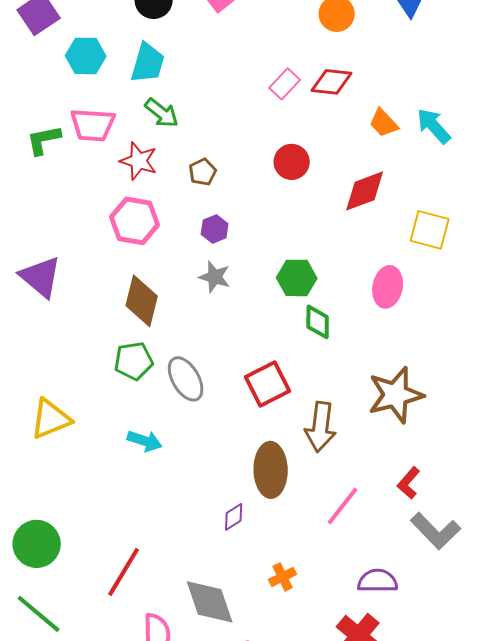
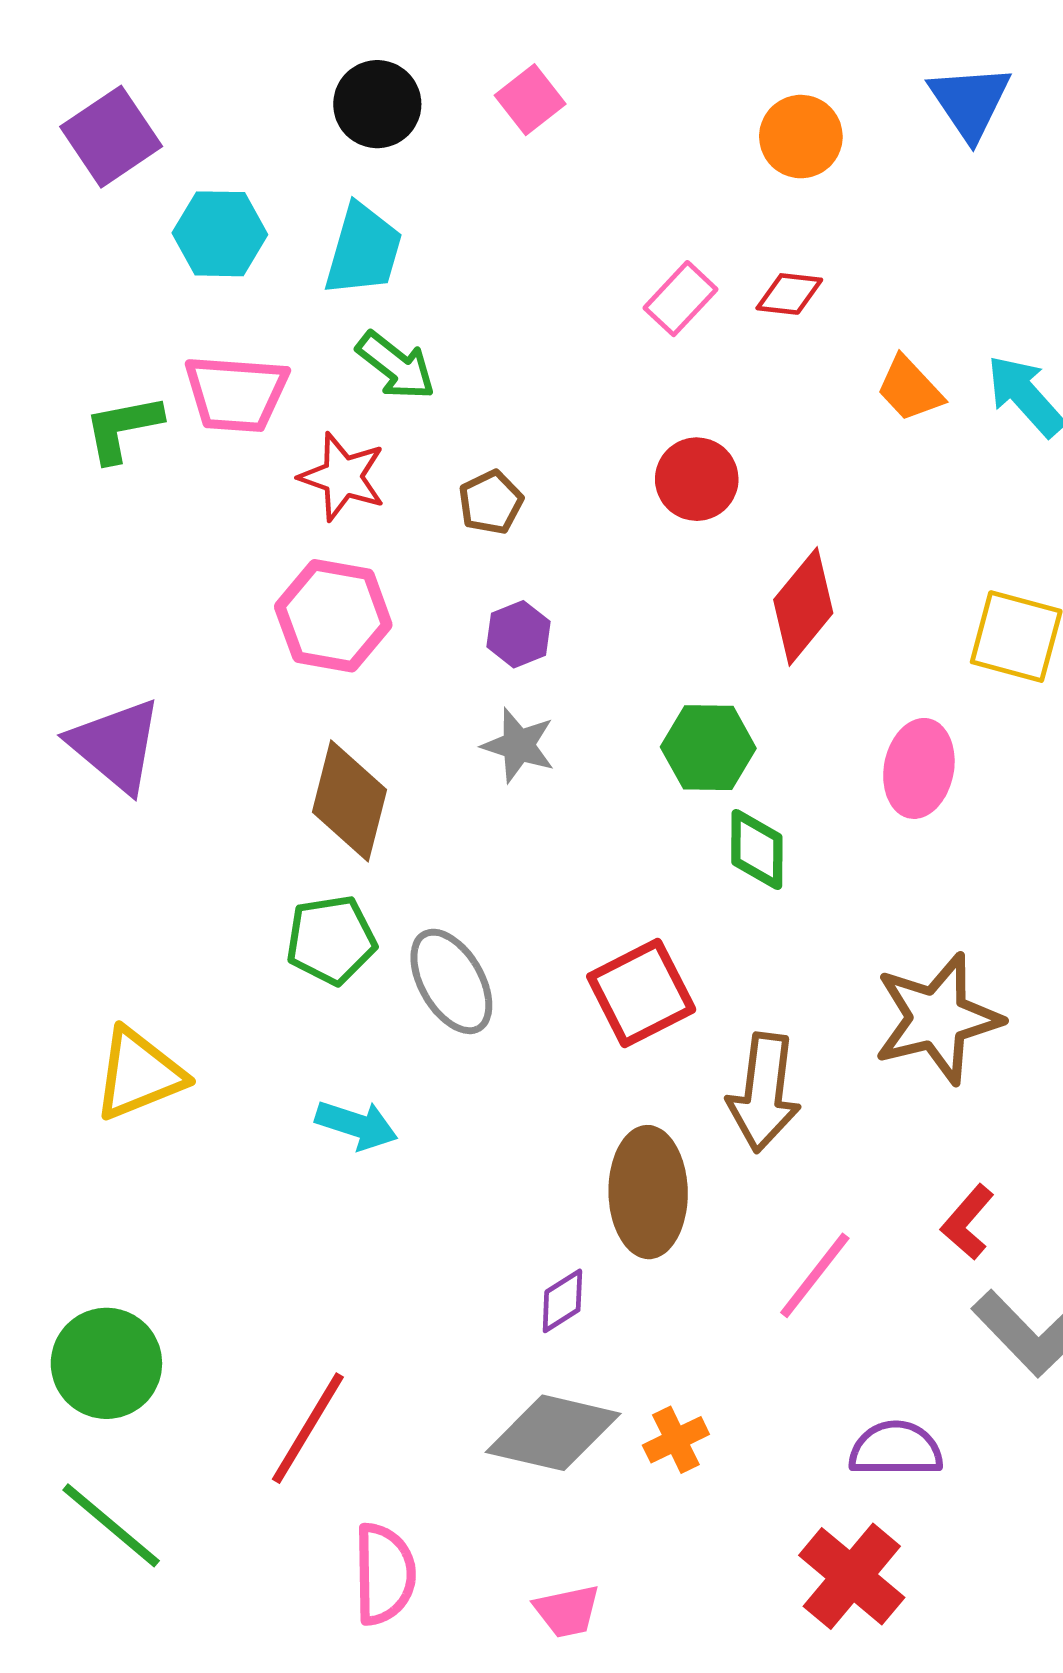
red diamond: (332, 82) -> (789, 294), size x0.7
red diamond: (365, 191) -> (803, 606), moved, turned -30
gray diamond: (210, 602) -> (553, 1433), moved, turned -58

